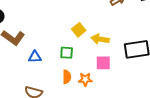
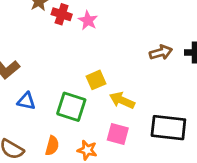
green square: (67, 53) -> (71, 107), size x1.5
orange semicircle: (67, 77) -> (52, 146), moved

